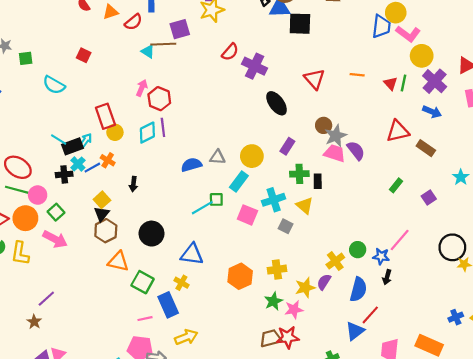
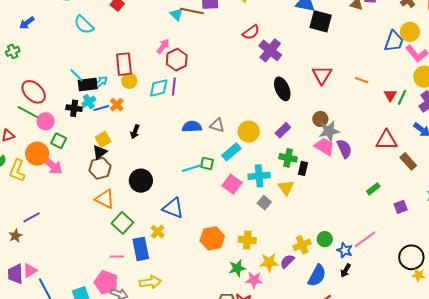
green square: (56, 212) -> (59, 141), turned -35
orange circle: (25, 218) -> (37, 154), moved

